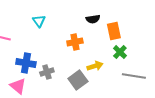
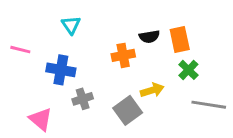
black semicircle: (93, 19) -> (149, 37), moved
blue cross: (26, 63) -> (61, 70), moved

